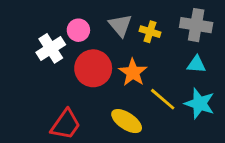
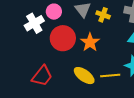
yellow line: (163, 99) -> (110, 76), moved, turned -48

